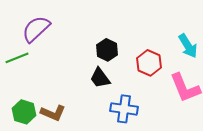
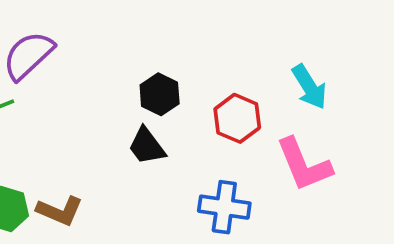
blue cross: (124, 109) -> (224, 207), moved

